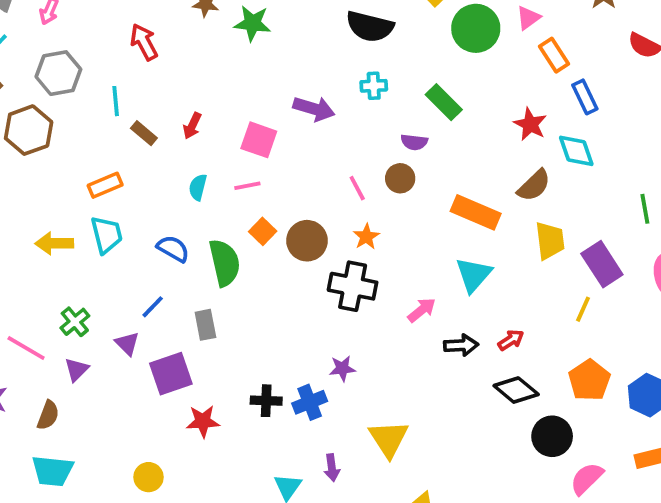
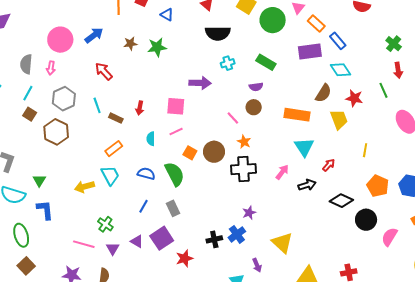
red star: (530, 124) -> (354, 98), moved
orange rectangle: (105, 185) -> (114, 149), moved
purple rectangle: (602, 264) -> (310, 52), moved, turned -50
red arrow: (511, 340) -> (329, 165), moved
purple triangle: (127, 344) -> (137, 241), moved

